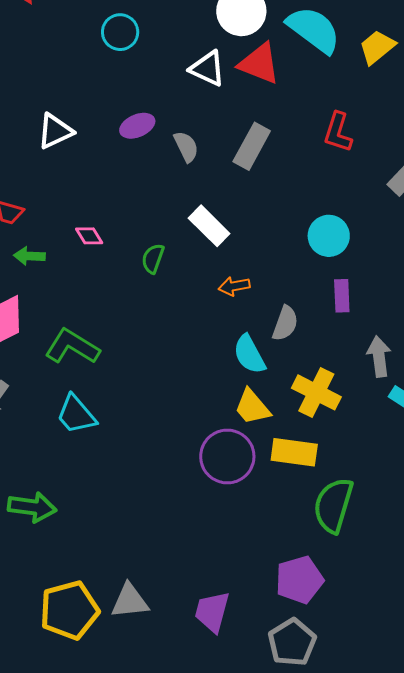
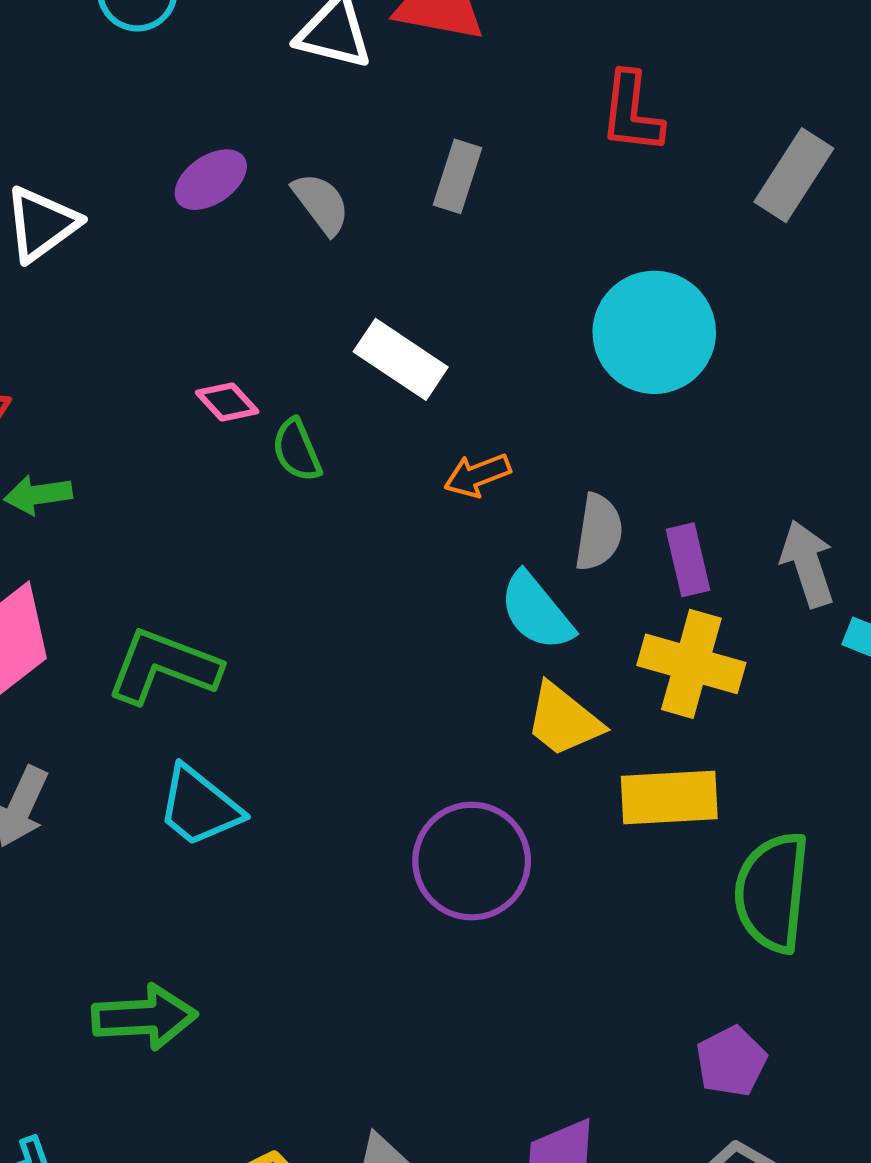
gray rectangle: (252, 146) -> (458, 176), size x0.7
pink diamond: (89, 236) -> (227, 402), moved
cyan circle: (329, 236) -> (654, 332), size x1.4
green semicircle: (153, 258) -> (297, 450), turned -32
purple rectangle: (342, 296) -> (688, 560), moved
purple circle: (227, 457) -> (472, 861), moved
purple pentagon: (299, 580) -> (731, 1061), size x0.7

